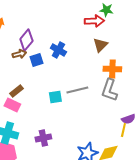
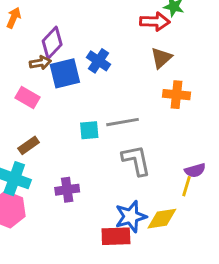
blue square: (36, 60) -> (65, 73), size x1.5
gray L-shape: (109, 90) -> (136, 160), moved, turned 145
brown rectangle: (16, 91) -> (29, 145), moved
pink rectangle: (12, 105) -> (27, 98), moved

